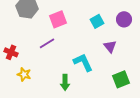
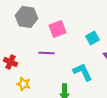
cyan square: (97, 21) -> (92, 38), moved
purple line: (47, 43) -> (46, 53), turned 35

